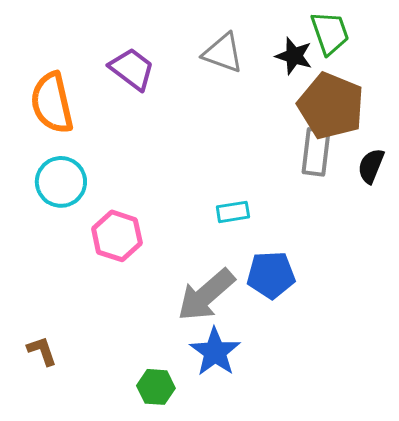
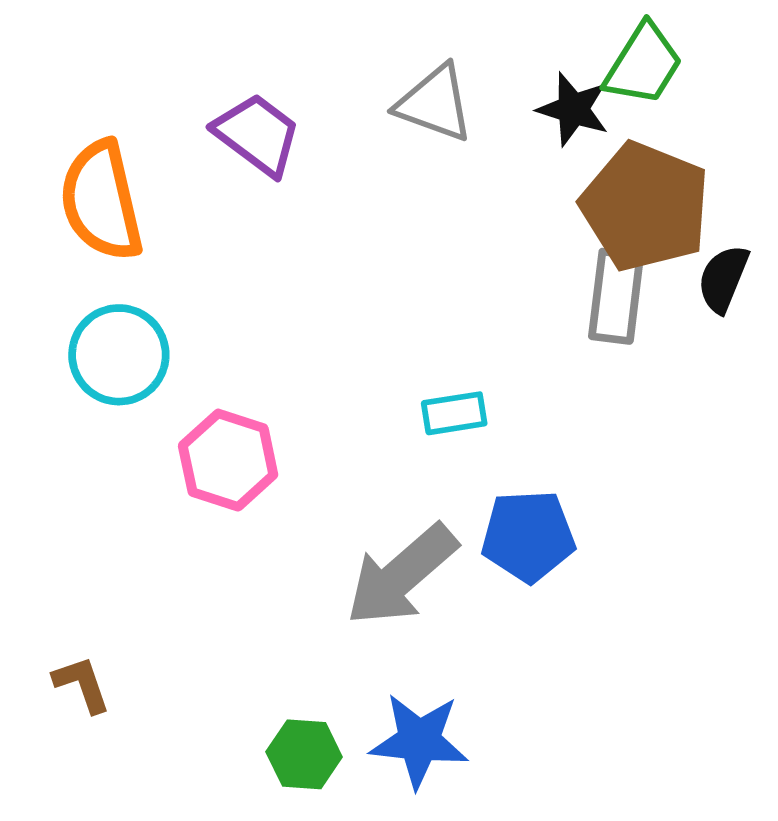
green trapezoid: (330, 33) -> (643, 64), turned 51
black semicircle: (371, 166) -> (723, 279), moved
blue star: (215, 352) -> (419, 741), moved, turned -30

